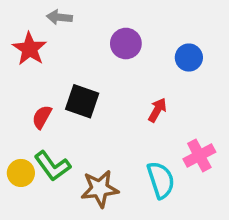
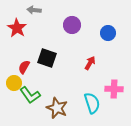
pink cross: (199, 155) -> (114, 89), turned 30
yellow circle: (21, 173) -> (14, 83), moved
brown star: (100, 189) -> (57, 108), turned 30

